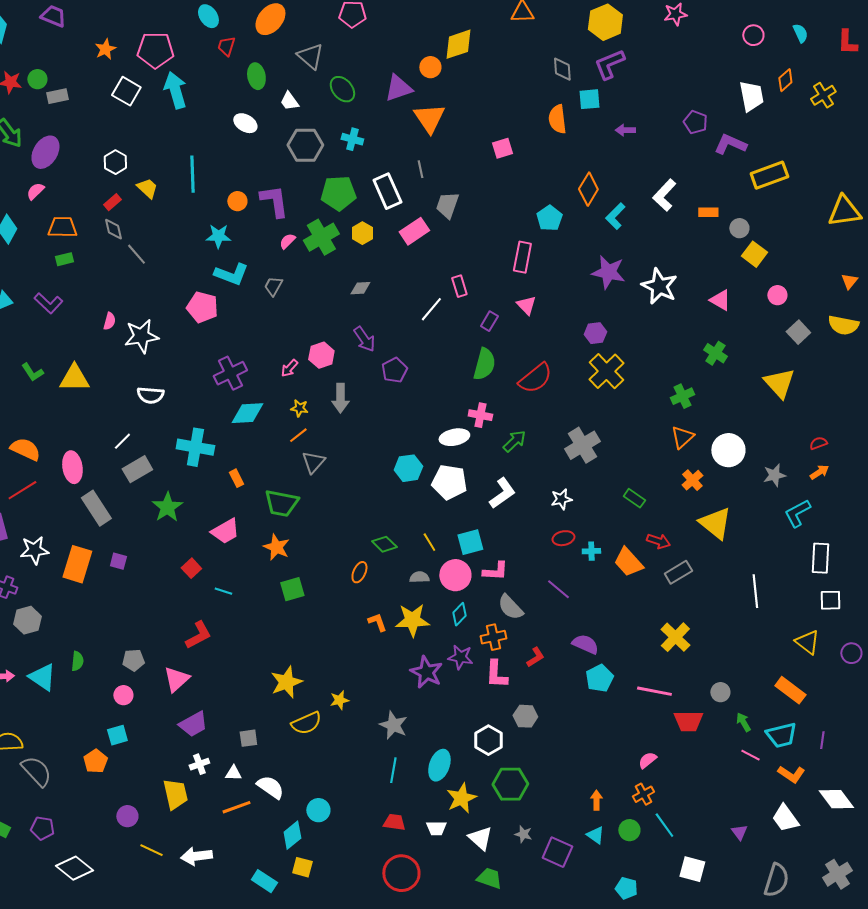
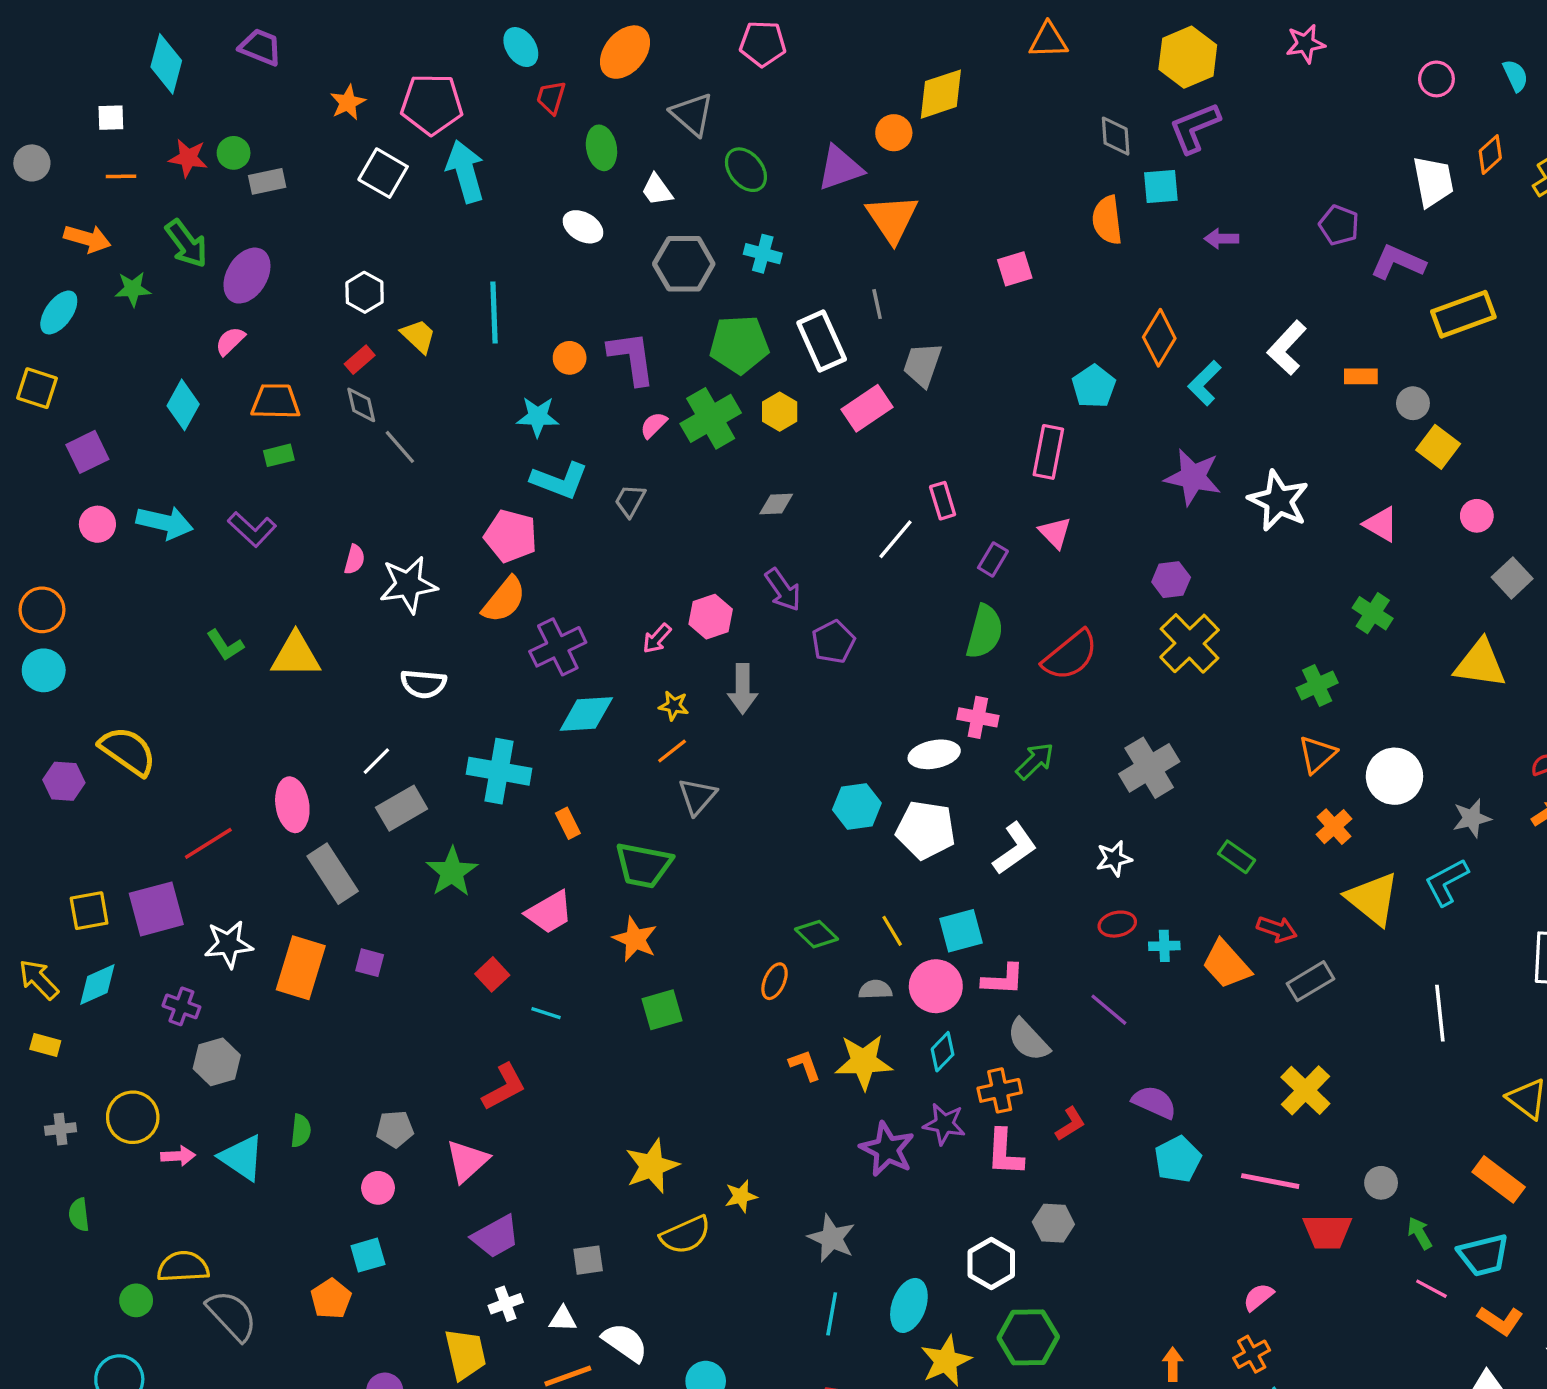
yellow triangle: (779, 383) -> (1480, 664), turned -40
orange semicircle: (25, 449) -> (504, 600), moved, turned 104
cyan L-shape: (797, 513) -> (1447, 882), moved

